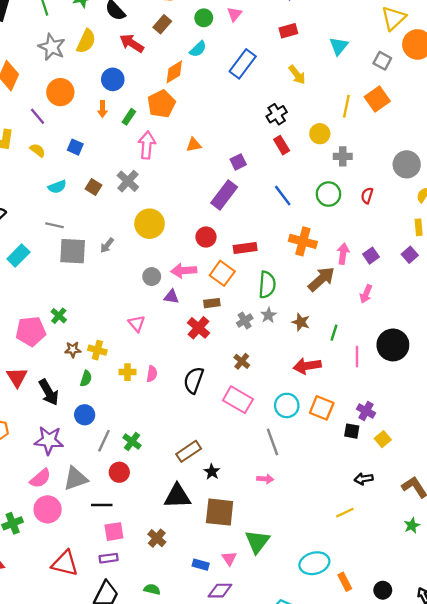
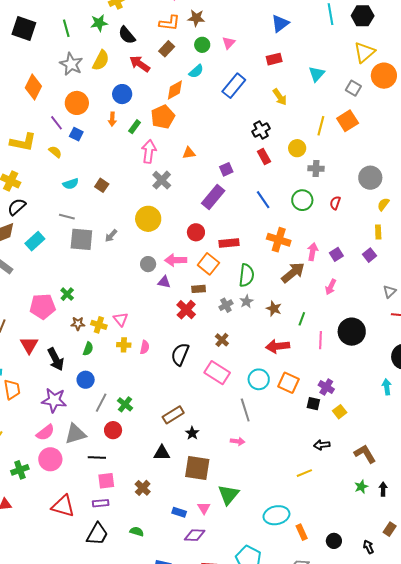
blue square: (75, 147) -> (76, 134), moved
gray cross: (128, 181) -> (162, 180), moved
pink triangle: (137, 324) -> (121, 319), moved
black triangle: (177, 496) -> (162, 453), size x0.7

